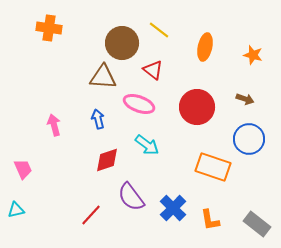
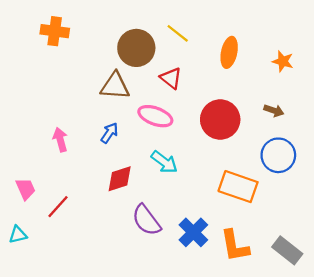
blue arrow: (98, 119) -> (109, 133), turned 48
red line: (91, 215) -> (58, 207), moved
orange L-shape: (210, 220) -> (235, 246), size x1.4

